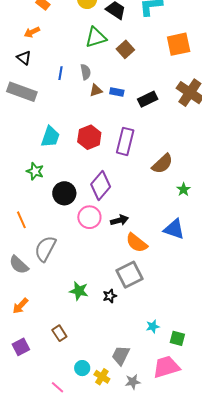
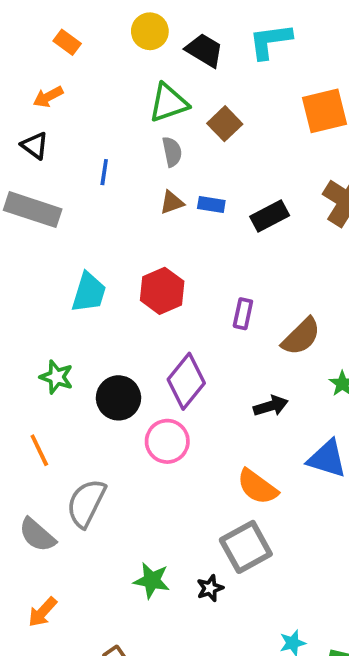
gray semicircle: (86, 72) -> (172, 152), moved
purple rectangle: (125, 141) -> (243, 314), moved, size x0.6
green star: (35, 171) -> (57, 377), moved
black arrow: (119, 220) -> (271, 406), moved

